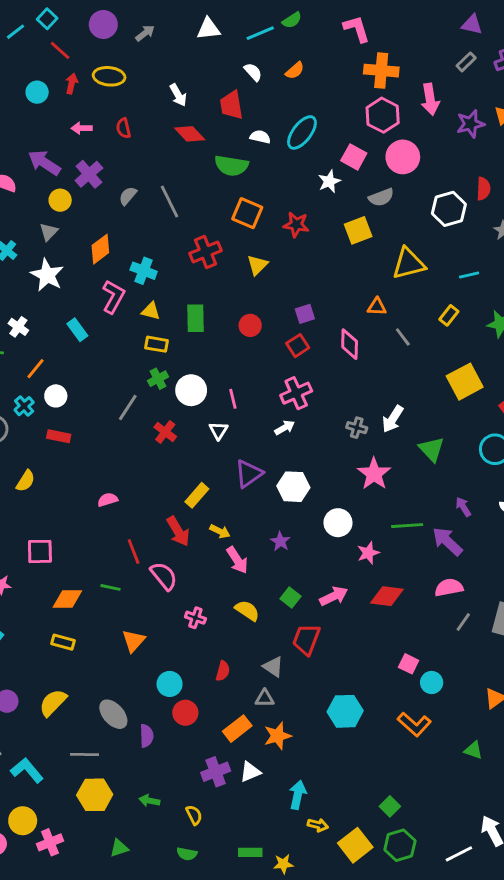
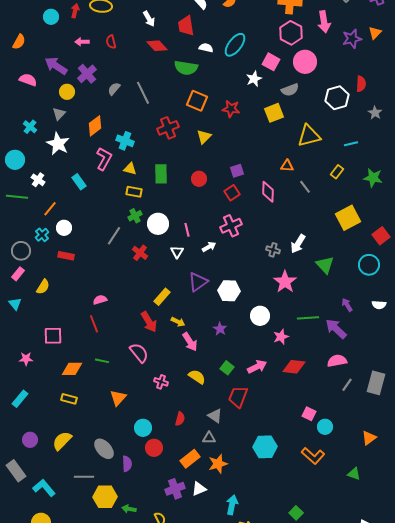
white arrow: (285, 428) -> (209, 247), moved
red line: (134, 551) -> (94, 324), moved
yellow hexagon: (95, 795) -> (105, 497), moved

